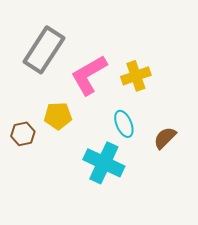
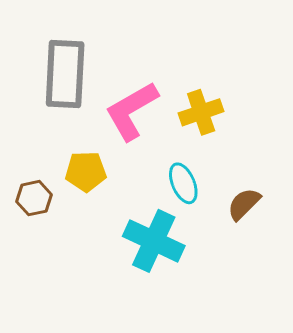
gray rectangle: (44, 50) -> (65, 74), turned -30

